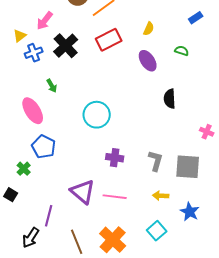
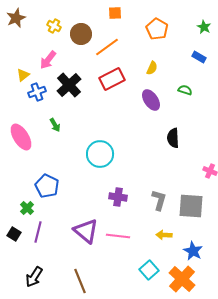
blue rectangle: (196, 18) -> (199, 57), turned 64
pink ellipse: (33, 111) -> (21, 137), moved
purple line: (49, 216) -> (38, 232), moved
cyan square: (157, 231) -> (149, 270), moved
orange cross: (113, 240) -> (182, 279), moved

